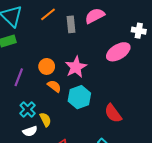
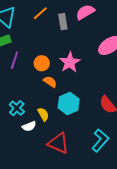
purple line: (19, 77) -> (14, 60), moved
cyan hexagon: (79, 97) -> (69, 103), moved
cyan cross: (28, 109) -> (17, 108), moved

